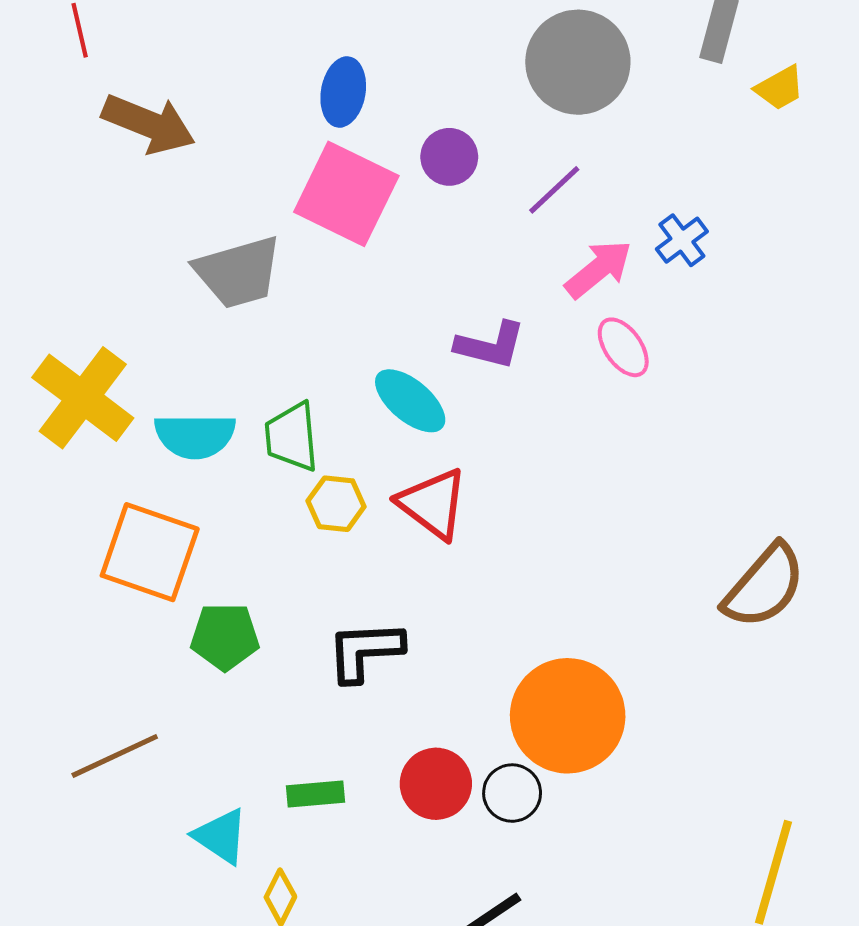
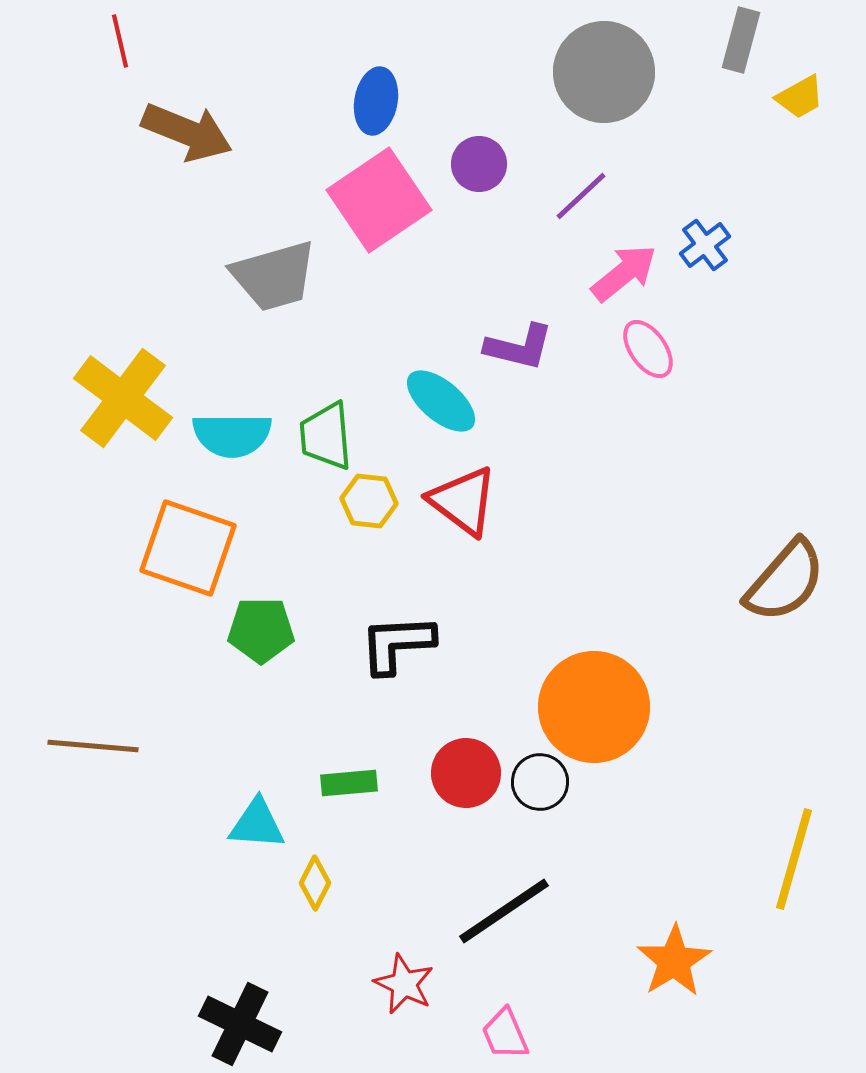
pink square: (346, 194) -> (379, 200), turned 30
brown line: (115, 756) -> (93, 746), moved, turned 30
cyan triangle: (221, 836) -> (257, 824), turned -30

